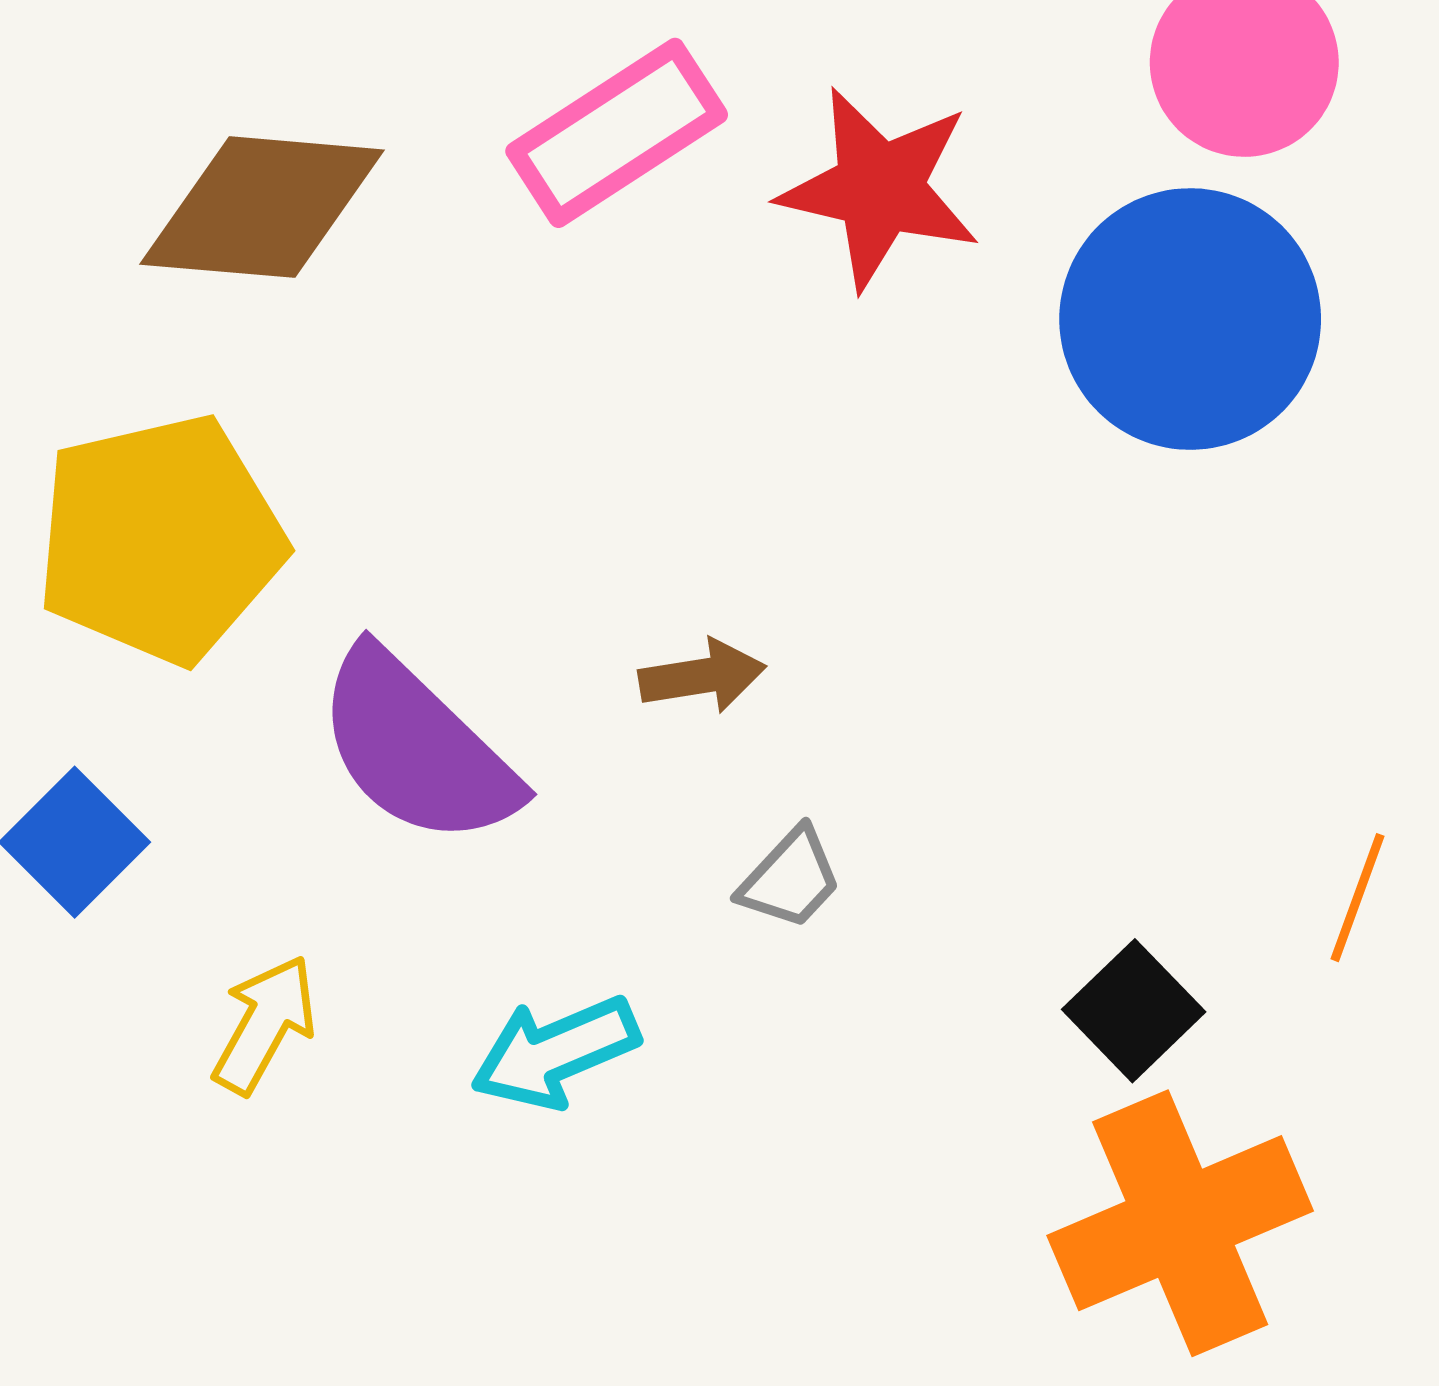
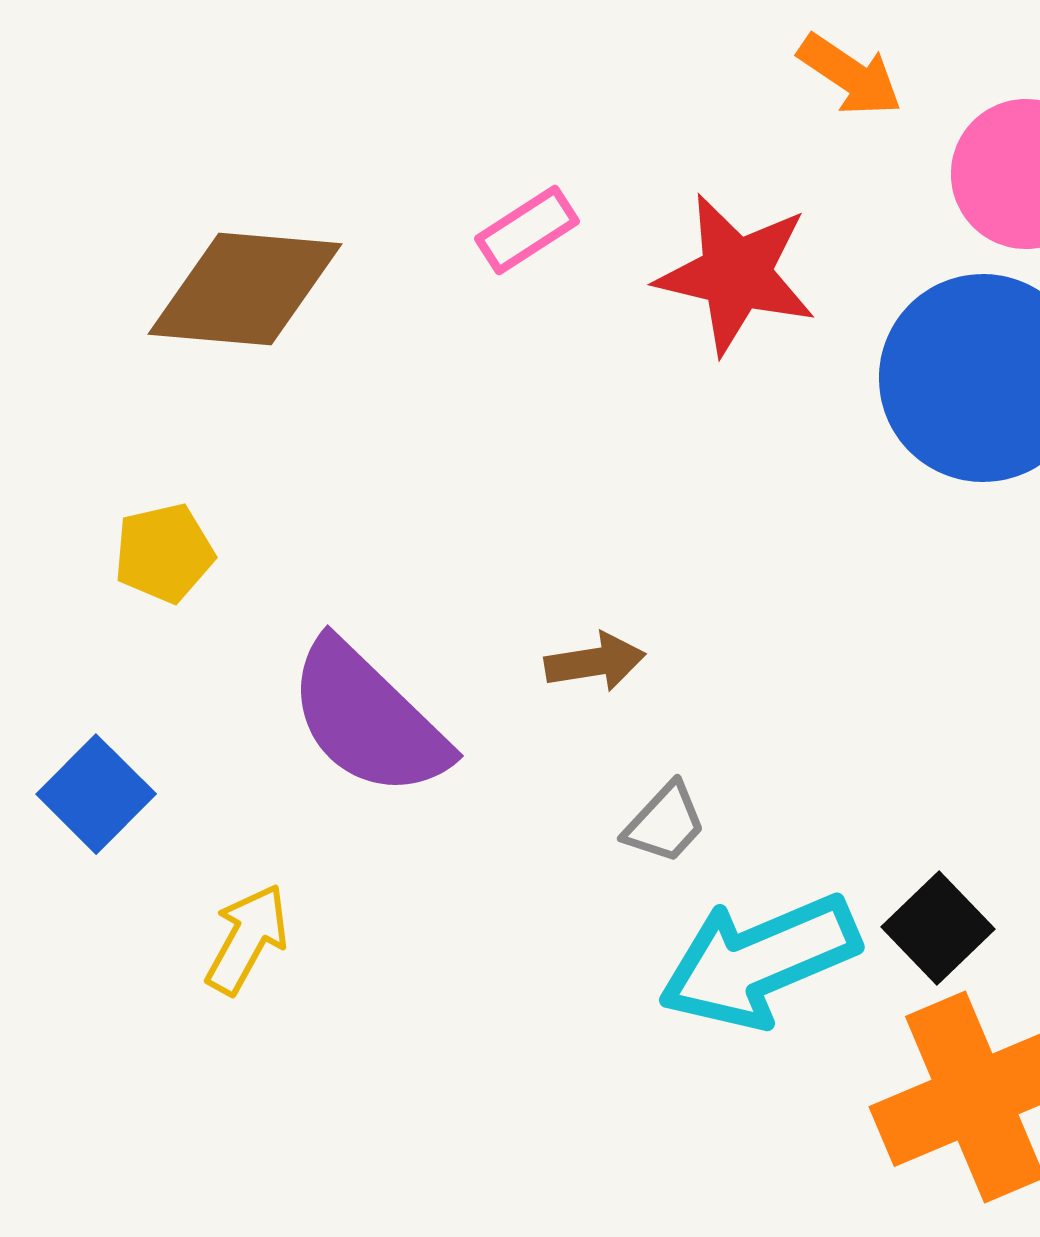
pink rectangle: (617, 133) -> (527, 230), size x0.6
yellow pentagon: (160, 539) -> (164, 553), size x0.5
cyan arrow: (555, 1052) -> (759, 961), moved, size x1.5

